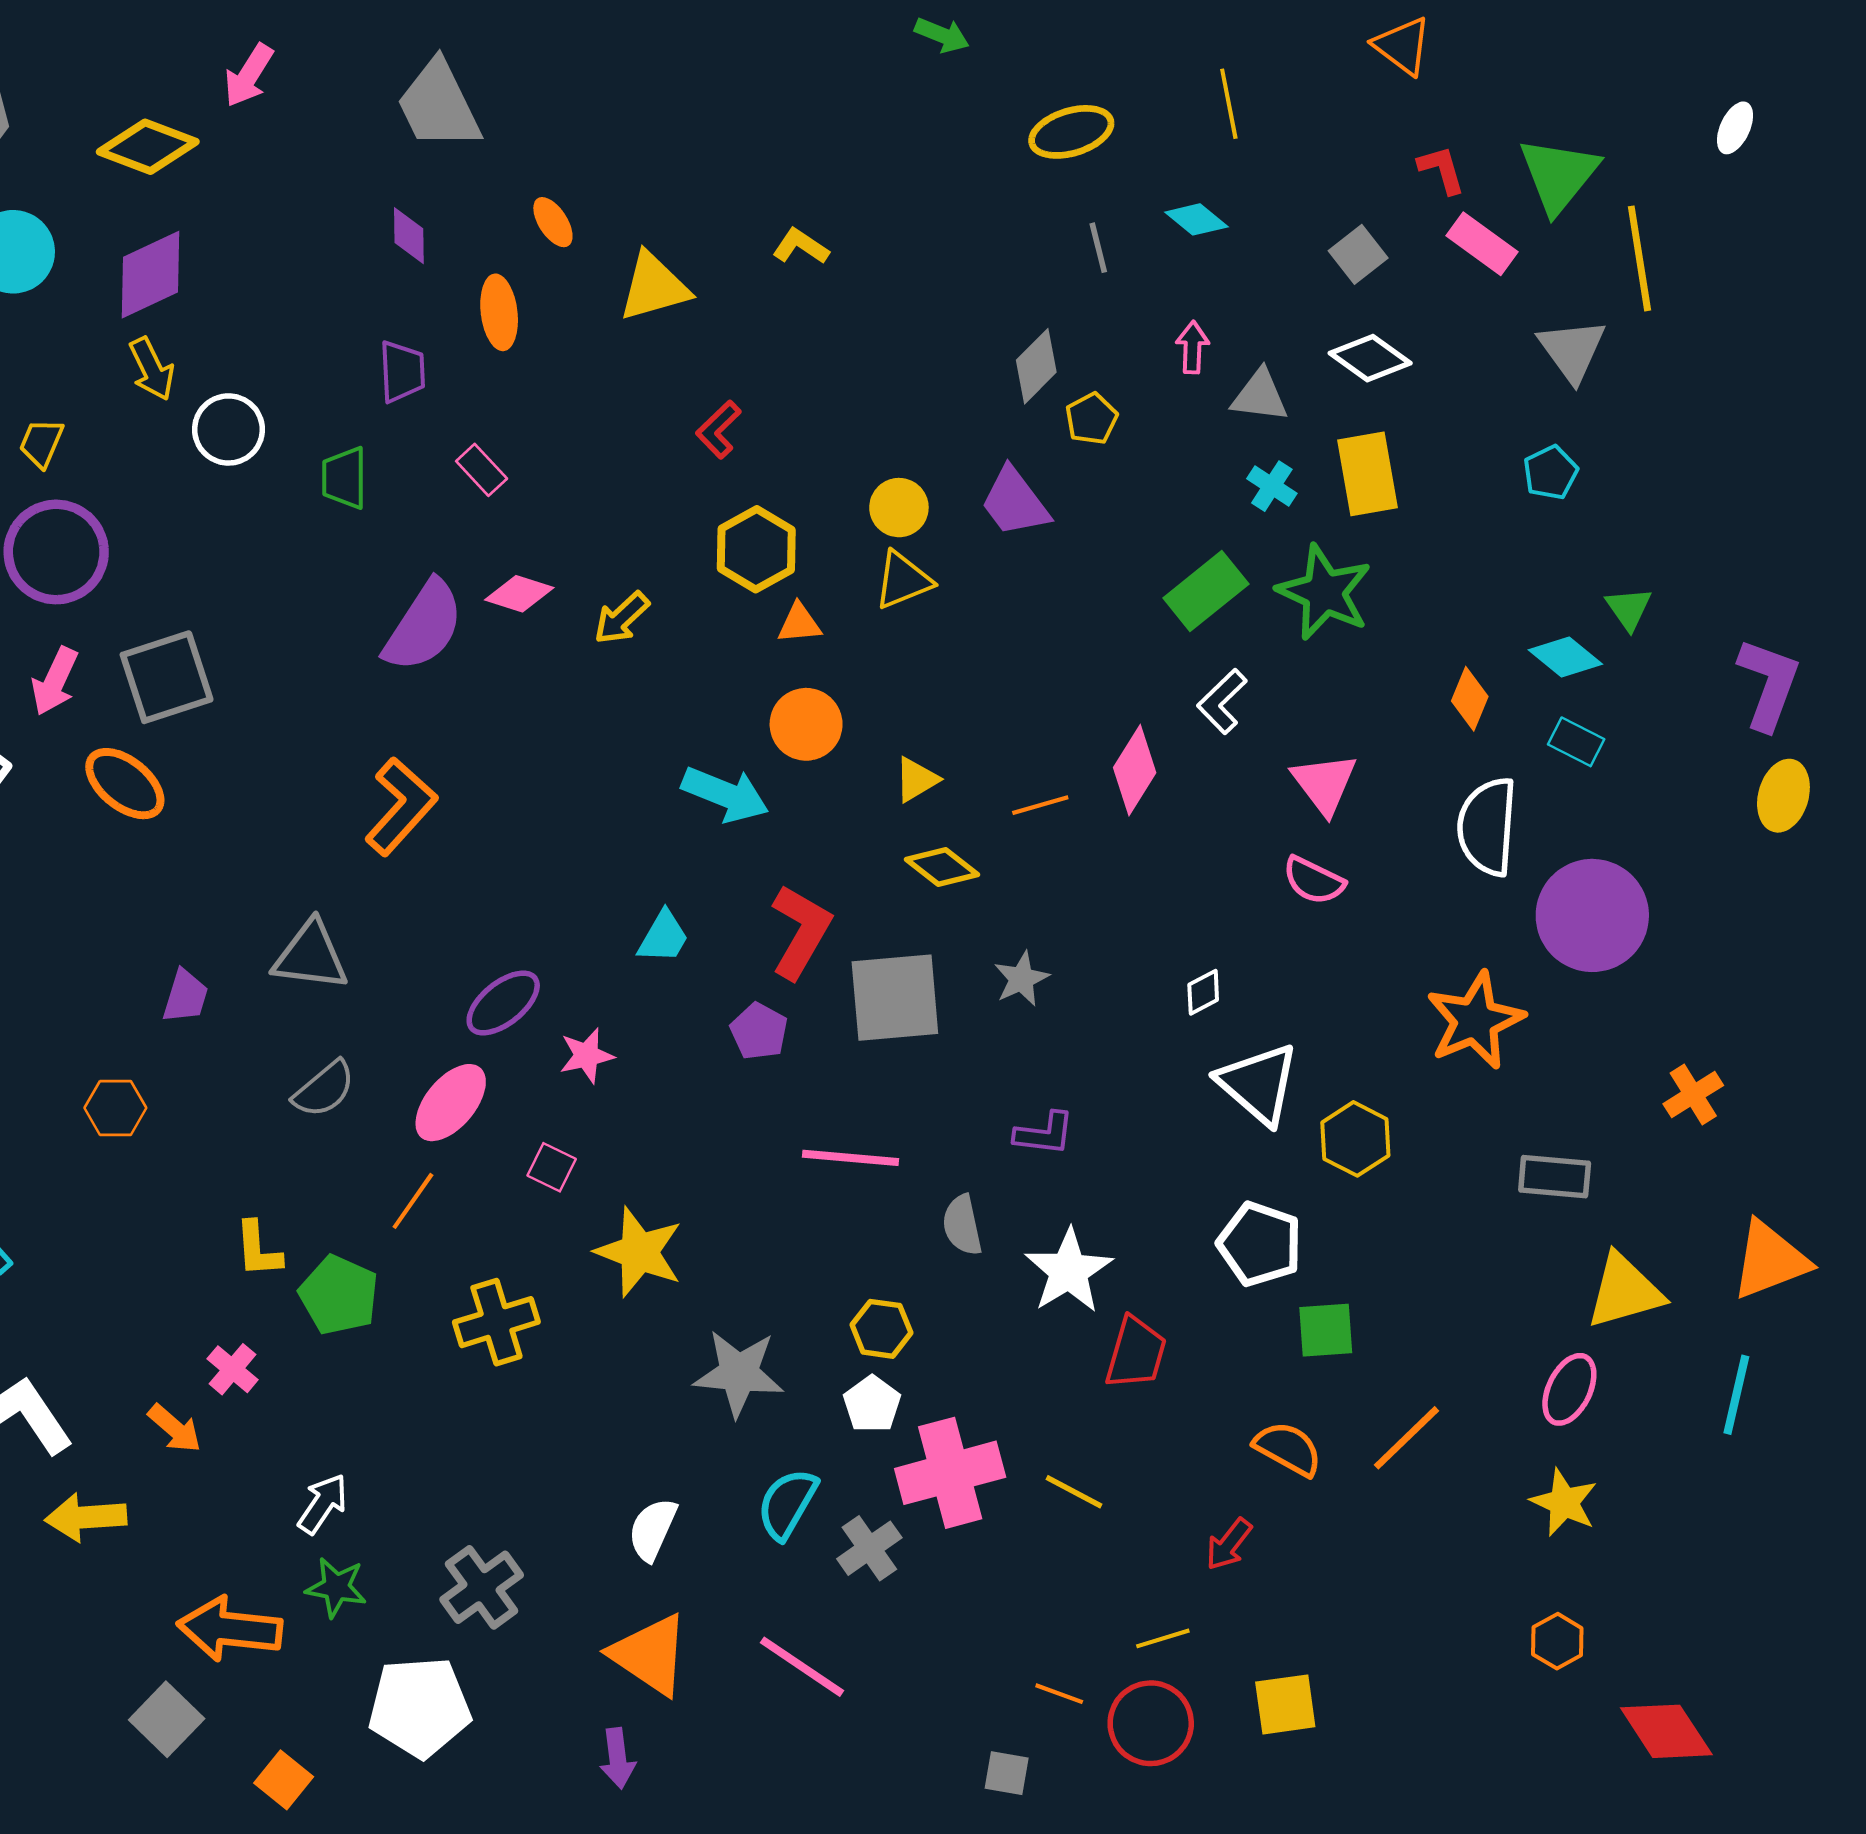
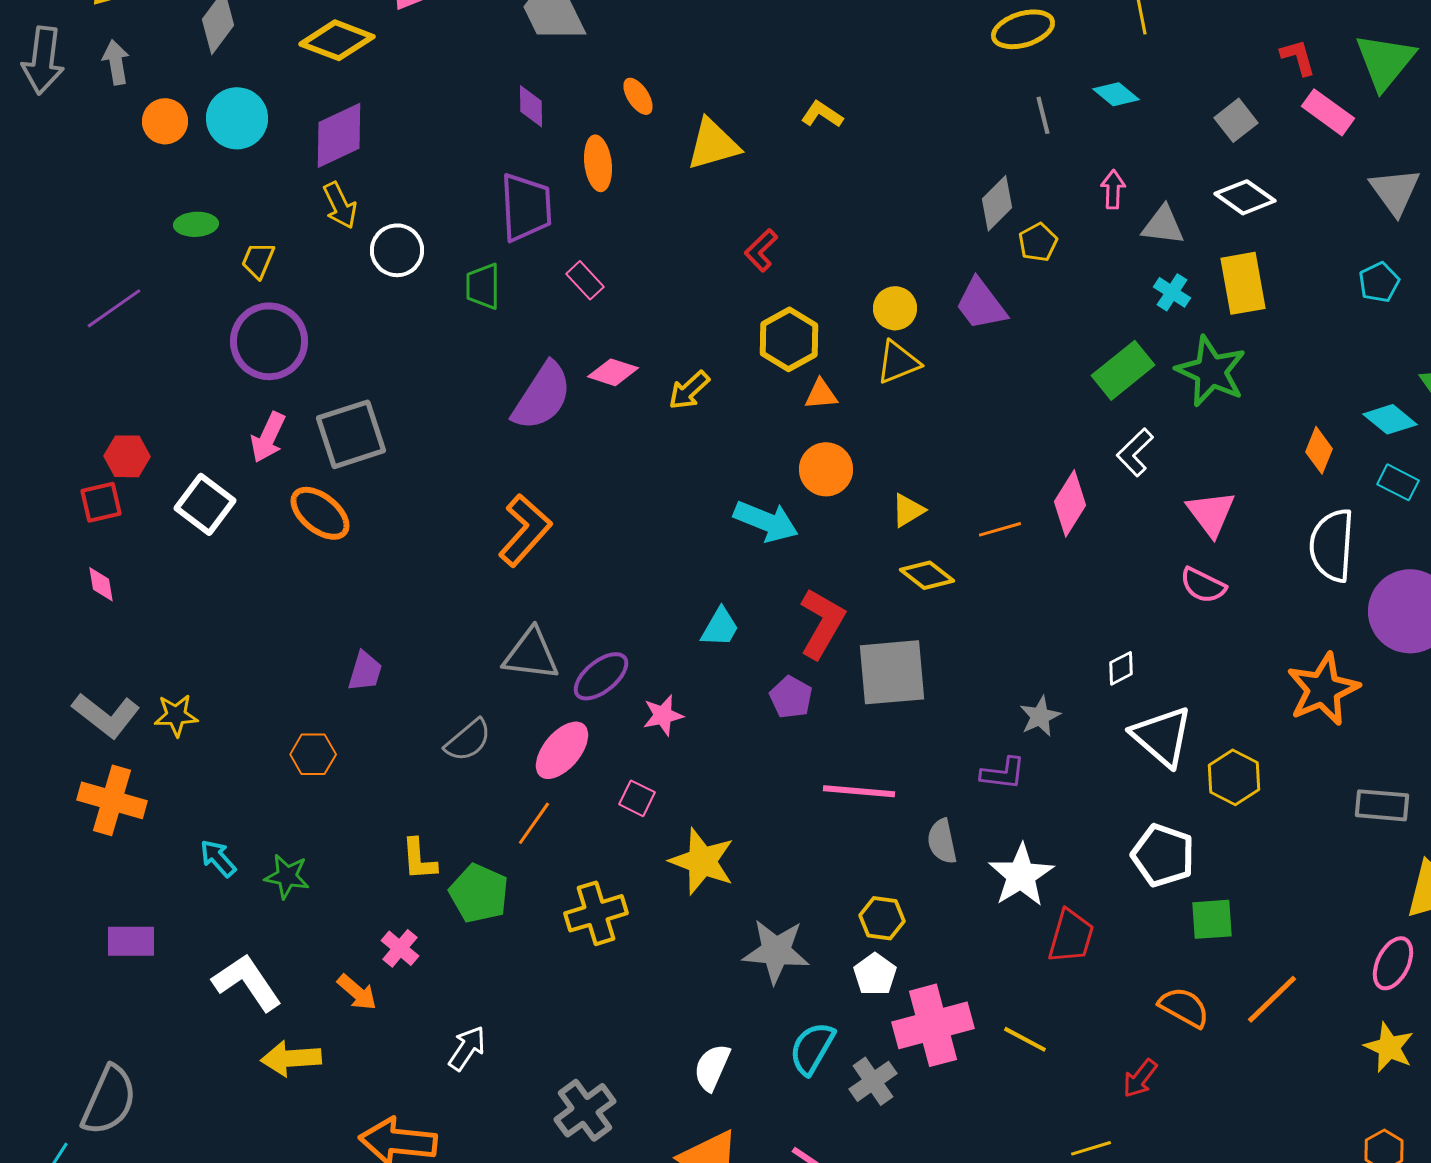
purple trapezoid: (402, 372) -> (526, 207), size x1.5
gray triangle: (311, 956) -> (531, 654), moved
gray star: (1021, 979) -> (1040, 716), moved
green star: (336, 1587) -> (287, 876), moved

